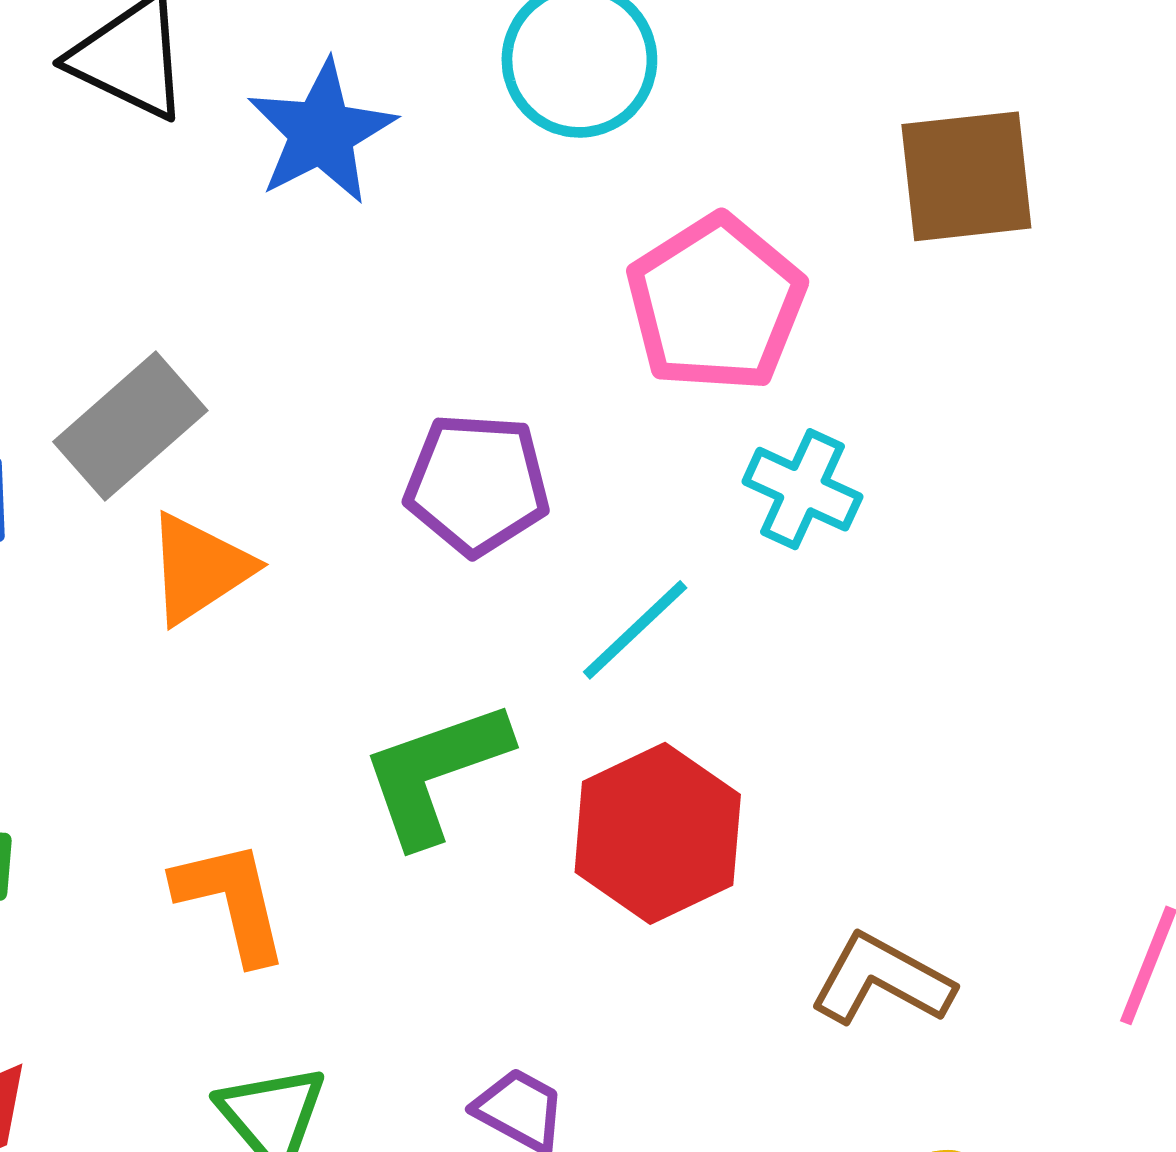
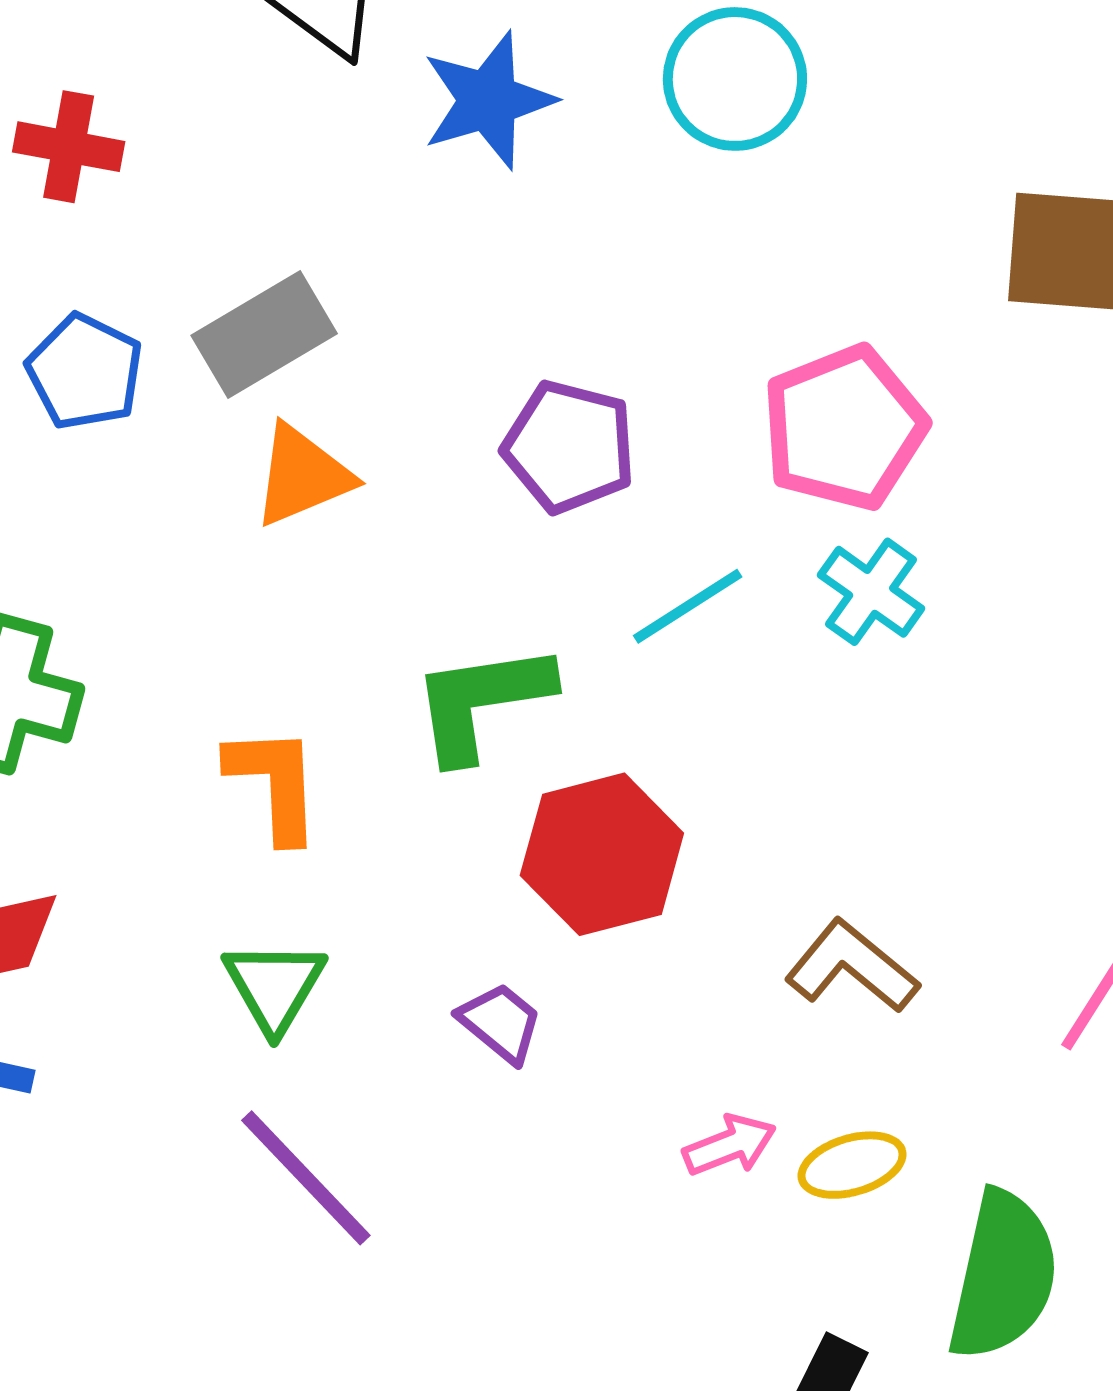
pink pentagon: (716, 303) -> (844, 428), moved
cyan cross: (802, 489) -> (871, 592), moved
red hexagon: (658, 833) -> (602, 854), moved

